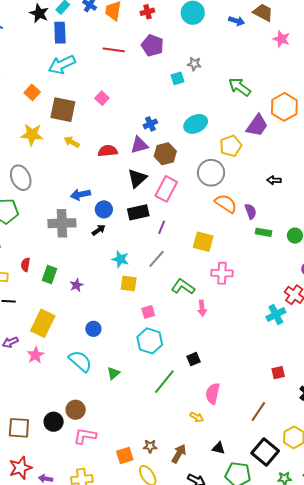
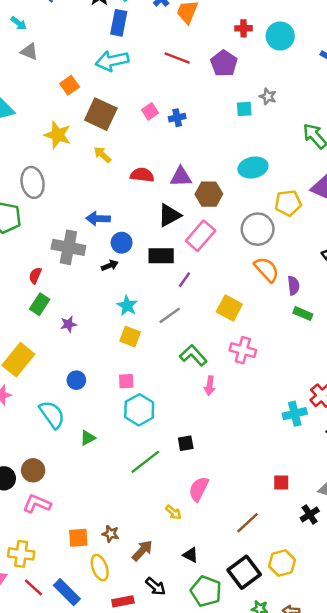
red cross: (147, 12) -> (243, 28), moved
blue cross: (150, 124) -> (177, 118), moved
red semicircle: (25, 265) -> (35, 276), moved
pink square: (148, 312) -> (126, 381), moved

